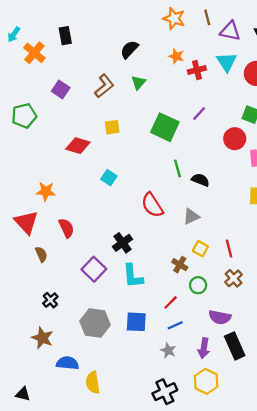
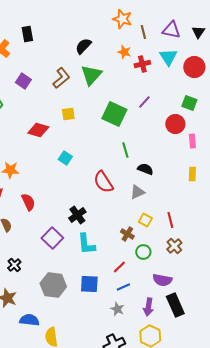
brown line: (207, 17) -> (143, 32), moved
green triangle: (139, 83) -> (91, 75), size x1.6
black semicircle: (200, 180) -> (145, 169), moved

